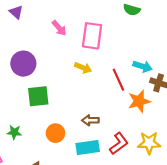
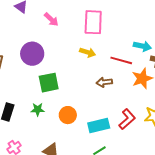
pink arrow: (59, 28) -> (51, 19), moved
red line: (118, 80) -> (121, 60), turned -45
brown arrow: (90, 120) -> (104, 82), moved
green star: (14, 132) -> (38, 109), moved

